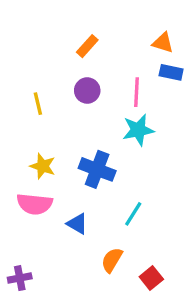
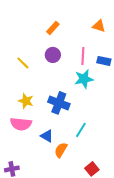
blue rectangle: (171, 72) -> (104, 61), moved
yellow line: (38, 104) -> (23, 63), turned -32
orange semicircle: (112, 260) -> (61, 150), moved

